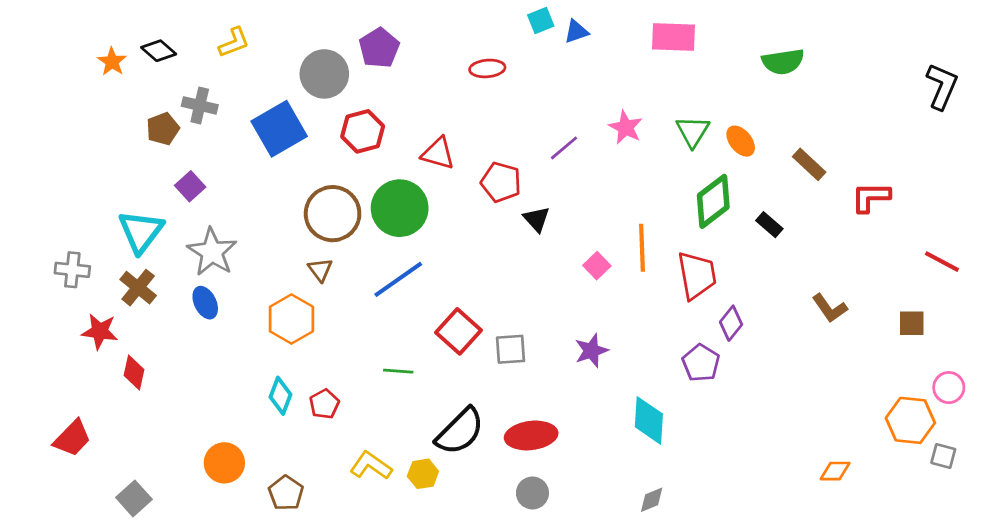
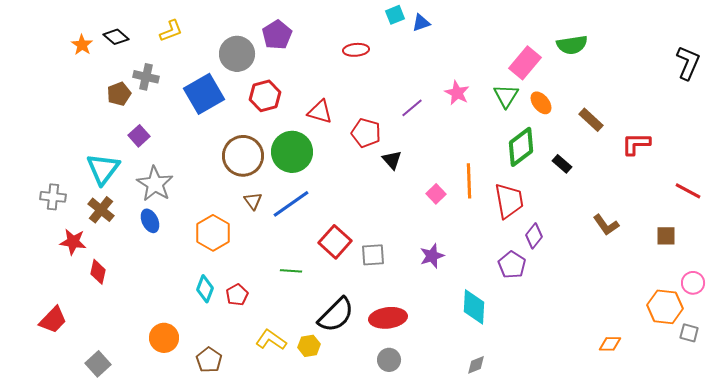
pink rectangle: (674, 37) -> (525, 63), moved, turned -52
brown triangle: (320, 270) -> (253, 201), moved

